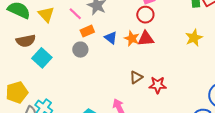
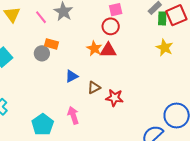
orange rectangle: (87, 31) -> (51, 44), moved, turned 32
blue triangle: (111, 38) -> (72, 76), moved, turned 48
yellow star: (194, 38) -> (165, 48), moved, turned -30

